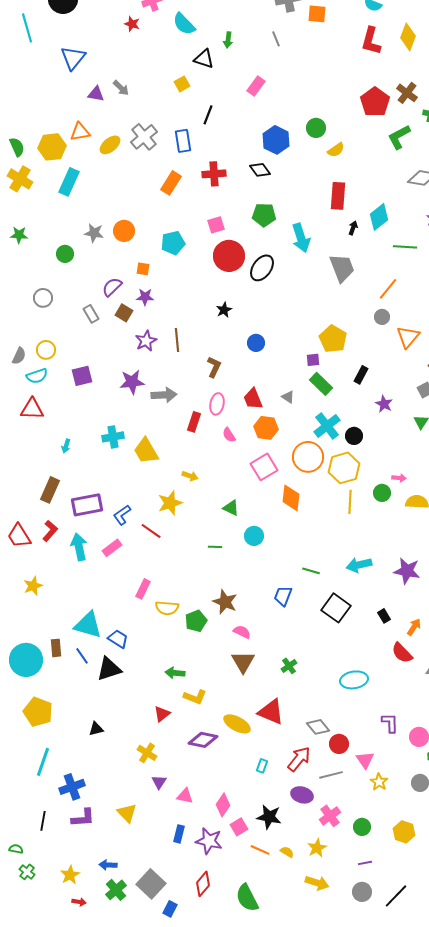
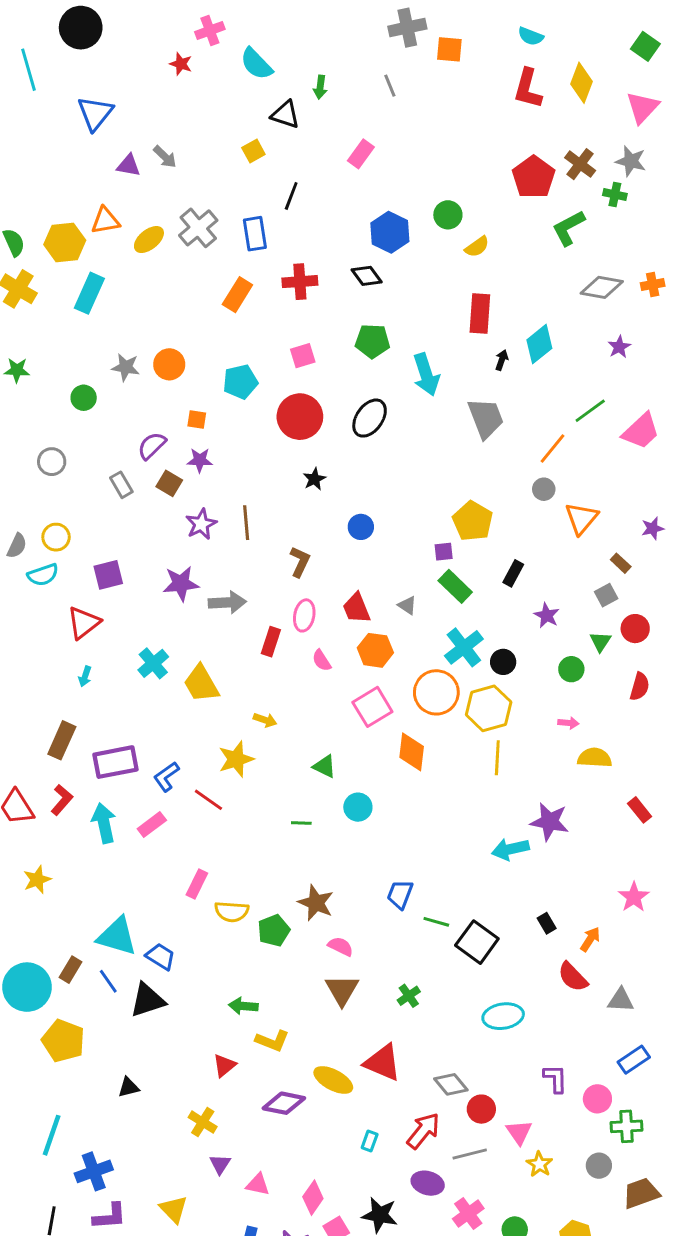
green line: (405, 247) -> (590, 411), moved, turned -40
red circle: (229, 256) -> (300, 417), moved
red triangle: (32, 409) -> (84, 623), moved, turned -40
cyan cross: (113, 437) -> (153, 663), turned -30
green circle: (382, 493) -> (571, 669), moved
green line: (311, 571) -> (436, 922), moved
purple star: (407, 571) -> (550, 822), moved
black square: (336, 608) -> (477, 942), moved
brown rectangle: (56, 648) -> (71, 970), turned 36
yellow pentagon: (38, 712) -> (63, 1041), moved

